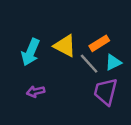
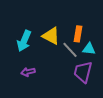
orange rectangle: (99, 43) -> (78, 34), turned -49
cyan triangle: (113, 62) -> (89, 49), turned 32

